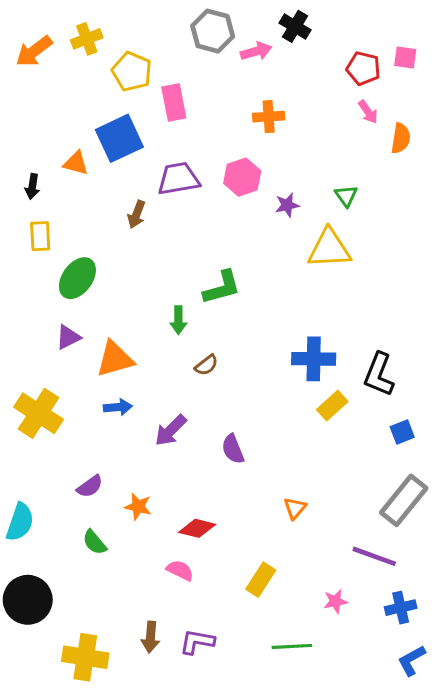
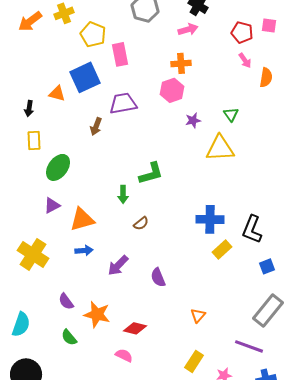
pink arrow: (256, 51) -> (188, 29), moved
pink hexagon: (242, 177) -> (172, 90), moved
purple semicircle: (90, 486) -> (66, 301), turned 90
orange star: (138, 507) -> (97, 314), size x1.5
yellow rectangle: (261, 580) -> (194, 361), moved

